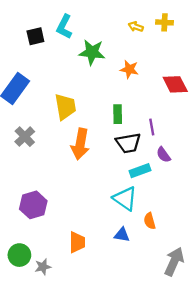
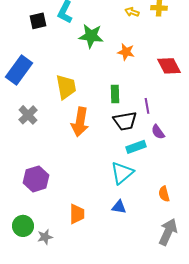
cyan triangle: (125, 198) -> (122, 173), turned 45
orange semicircle: (150, 221) -> (164, 194), moved

